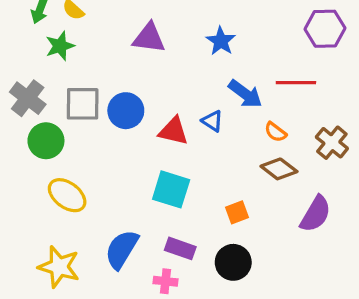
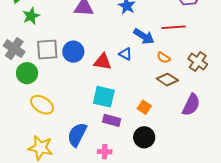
orange square: (237, 212) -> (144, 107), turned -32
purple rectangle: (180, 248) -> (112, 120), moved

